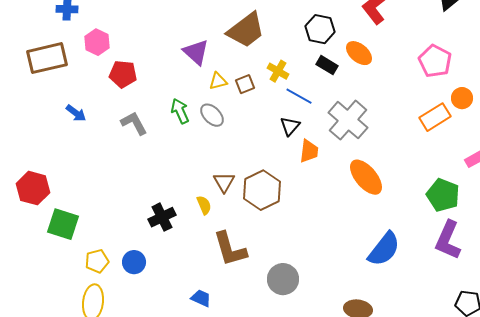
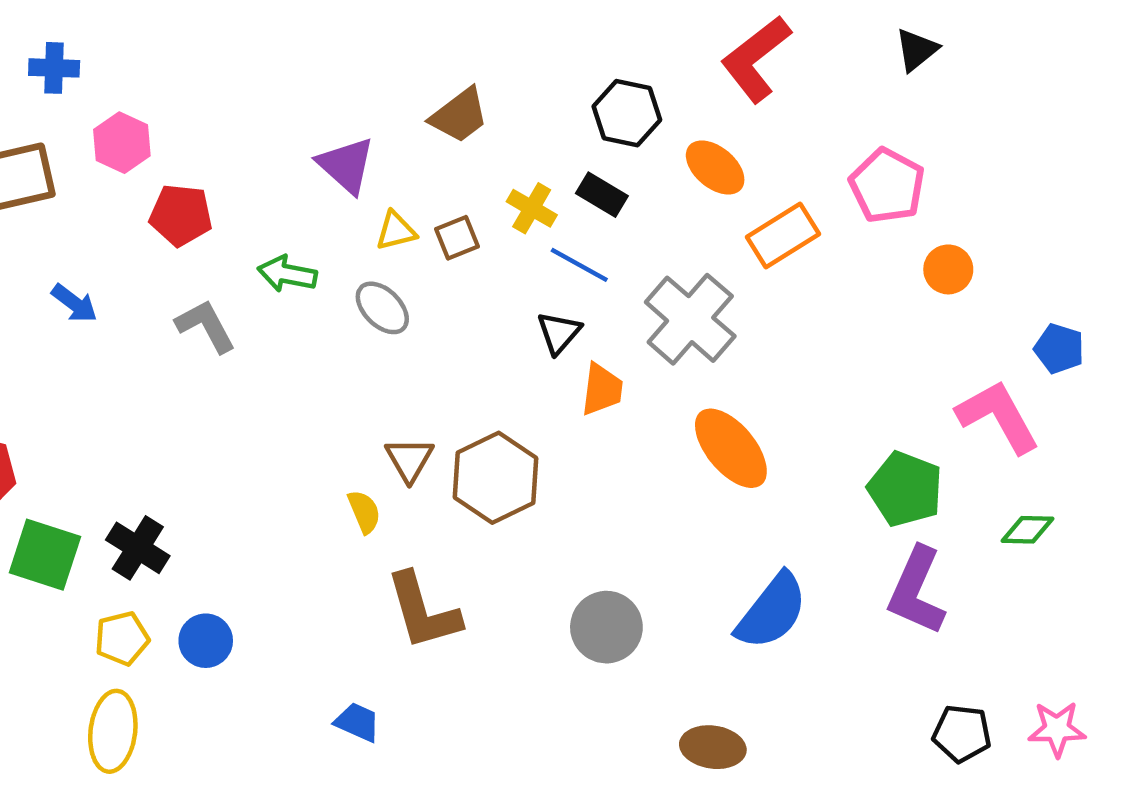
brown trapezoid: (246, 30) -> (459, 115), size x0.7
black rectangle: (327, 65) -> (602, 195), moved
green arrow: (180, 111) -> (287, 274), moved, turned -55
orange rectangle: (435, 117) -> (783, 235), moved
black cross: (162, 217) -> (138, 548), moved, turned -32
gray circle: (283, 279) -> (606, 627), moved

